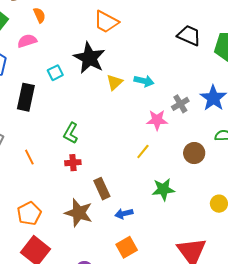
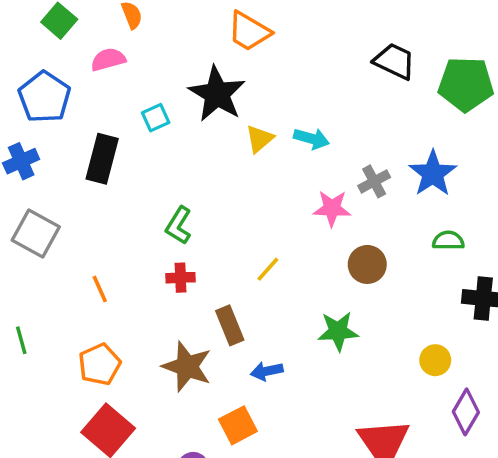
yellow line: (143, 151) -> (268, 269), moved
brown circle: (194, 153) -> (367, 264), moved
orange line: (29, 157) -> (100, 289), moved
orange square: (127, 247) -> (238, 425), moved

